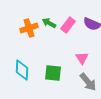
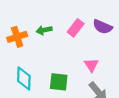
green arrow: (49, 23) -> (44, 30), moved, turned -40
orange cross: (29, 28) -> (17, 37), moved

